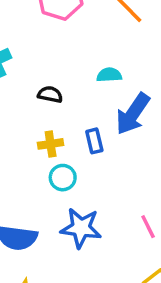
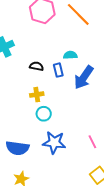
blue rectangle: (94, 141) -> (58, 70), moved

